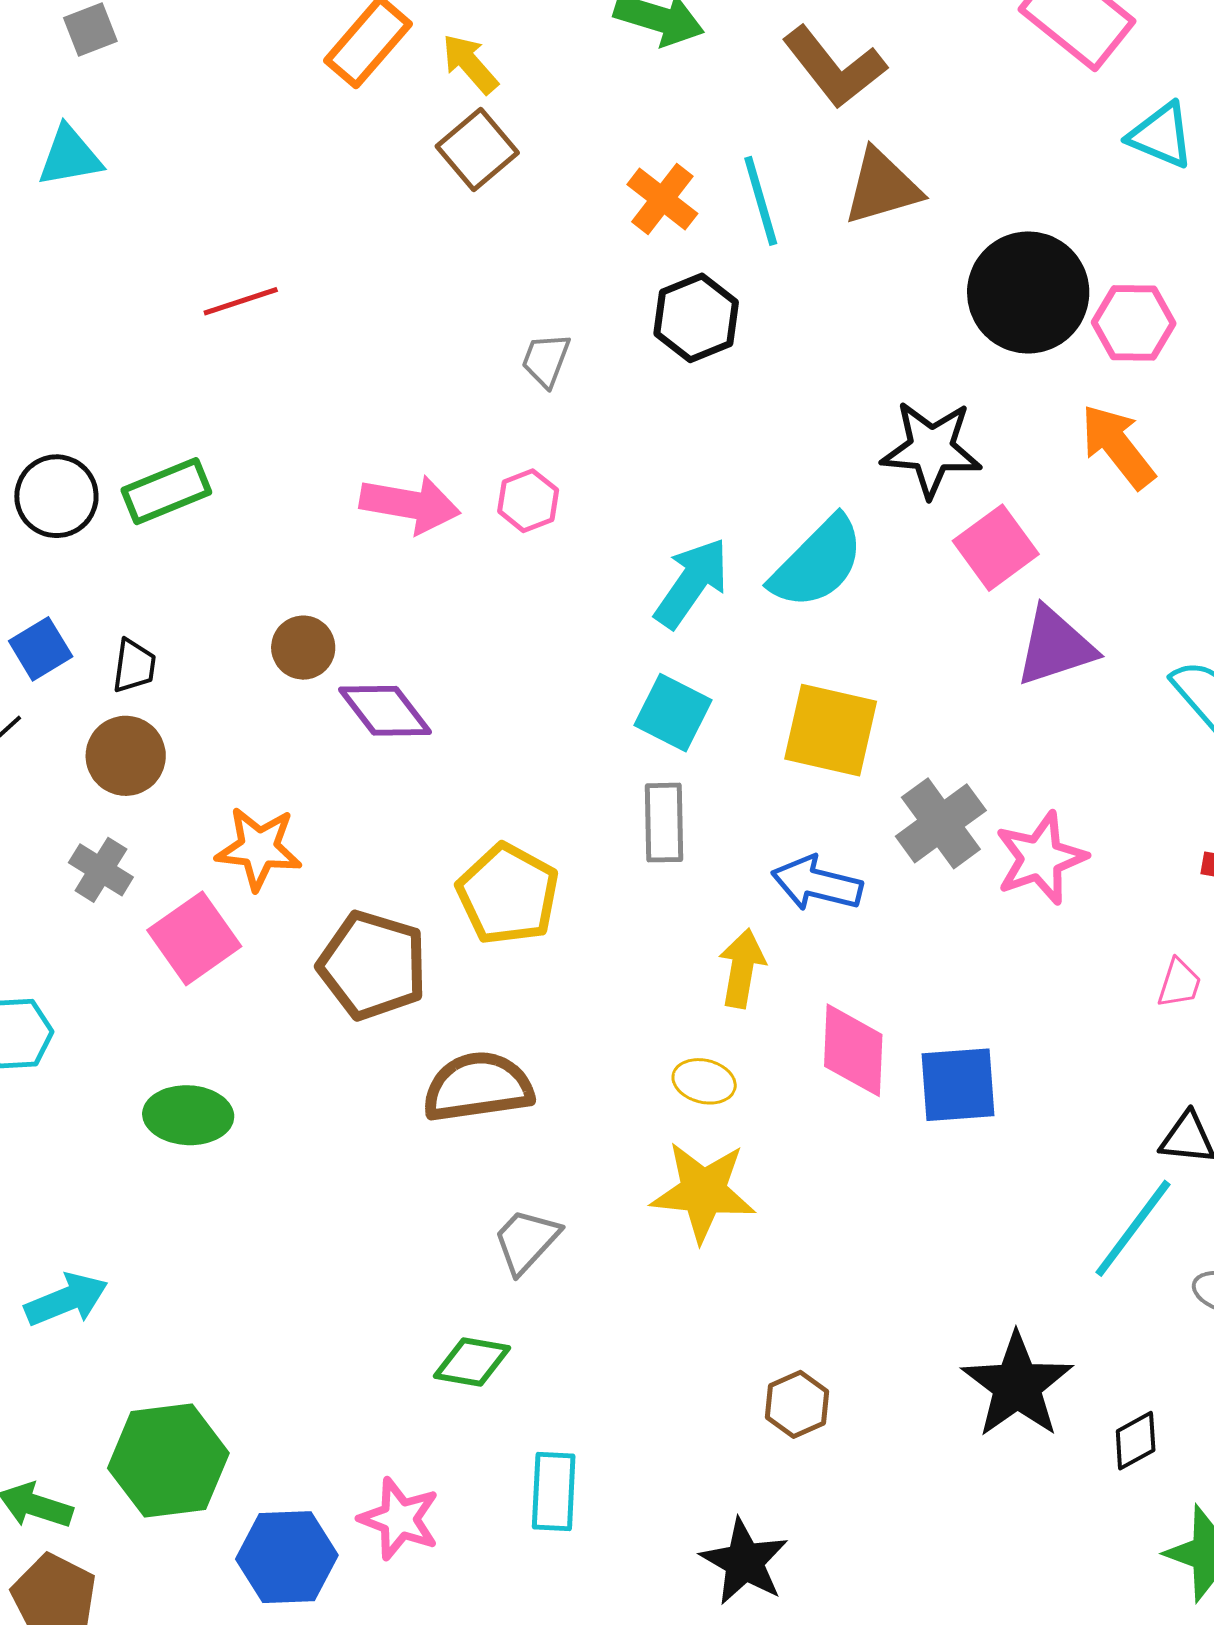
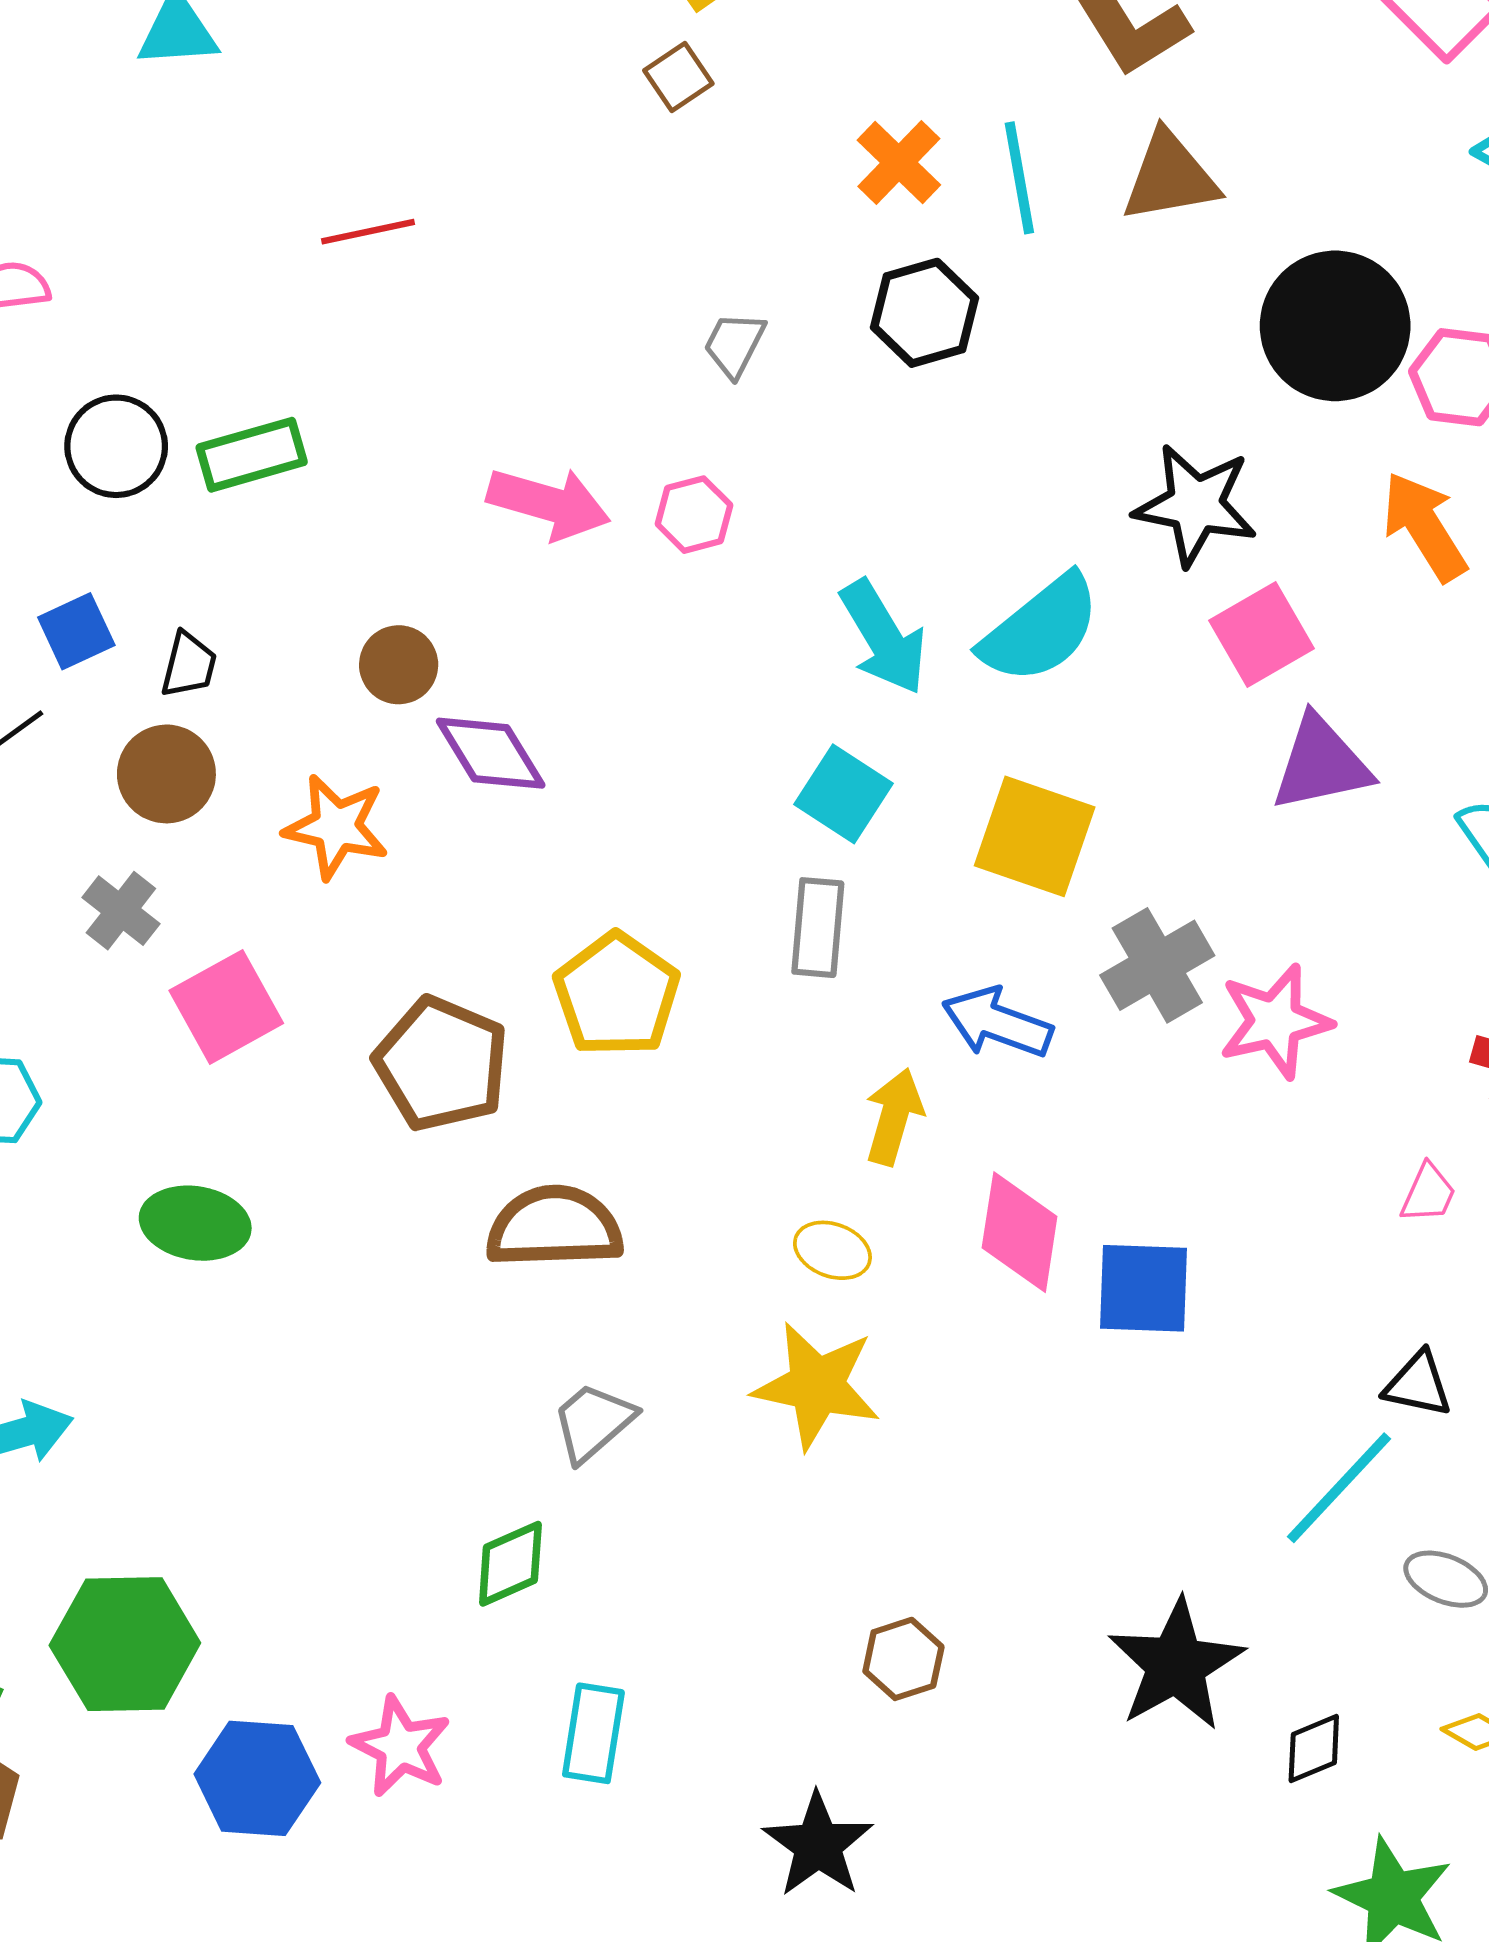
brown square: (477, 149) -> (678, 77), size x0.7
cyan arrow: (692, 583) -> (884, 637), turned 108
orange star: (259, 848) -> (336, 827), moved
green diamond: (472, 1362) -> (510, 1564), turned -40

